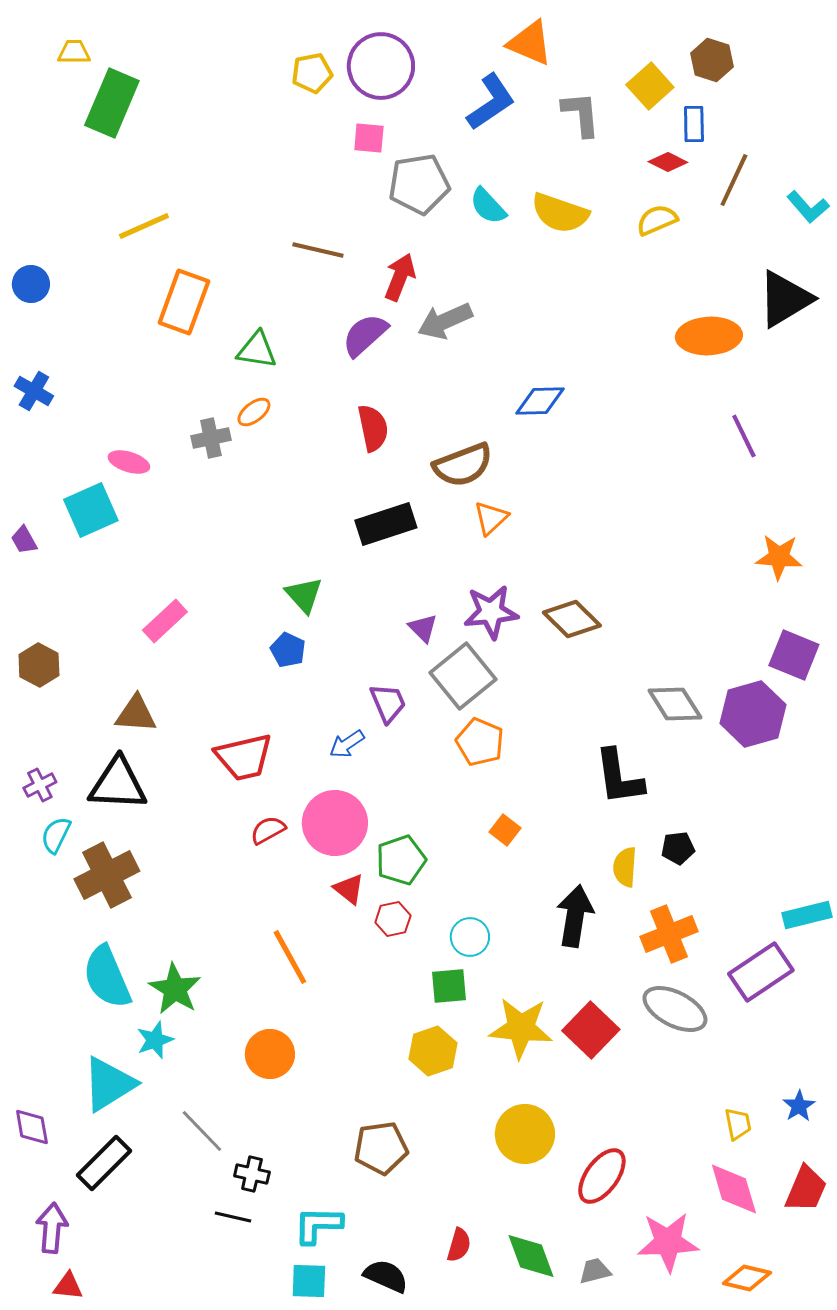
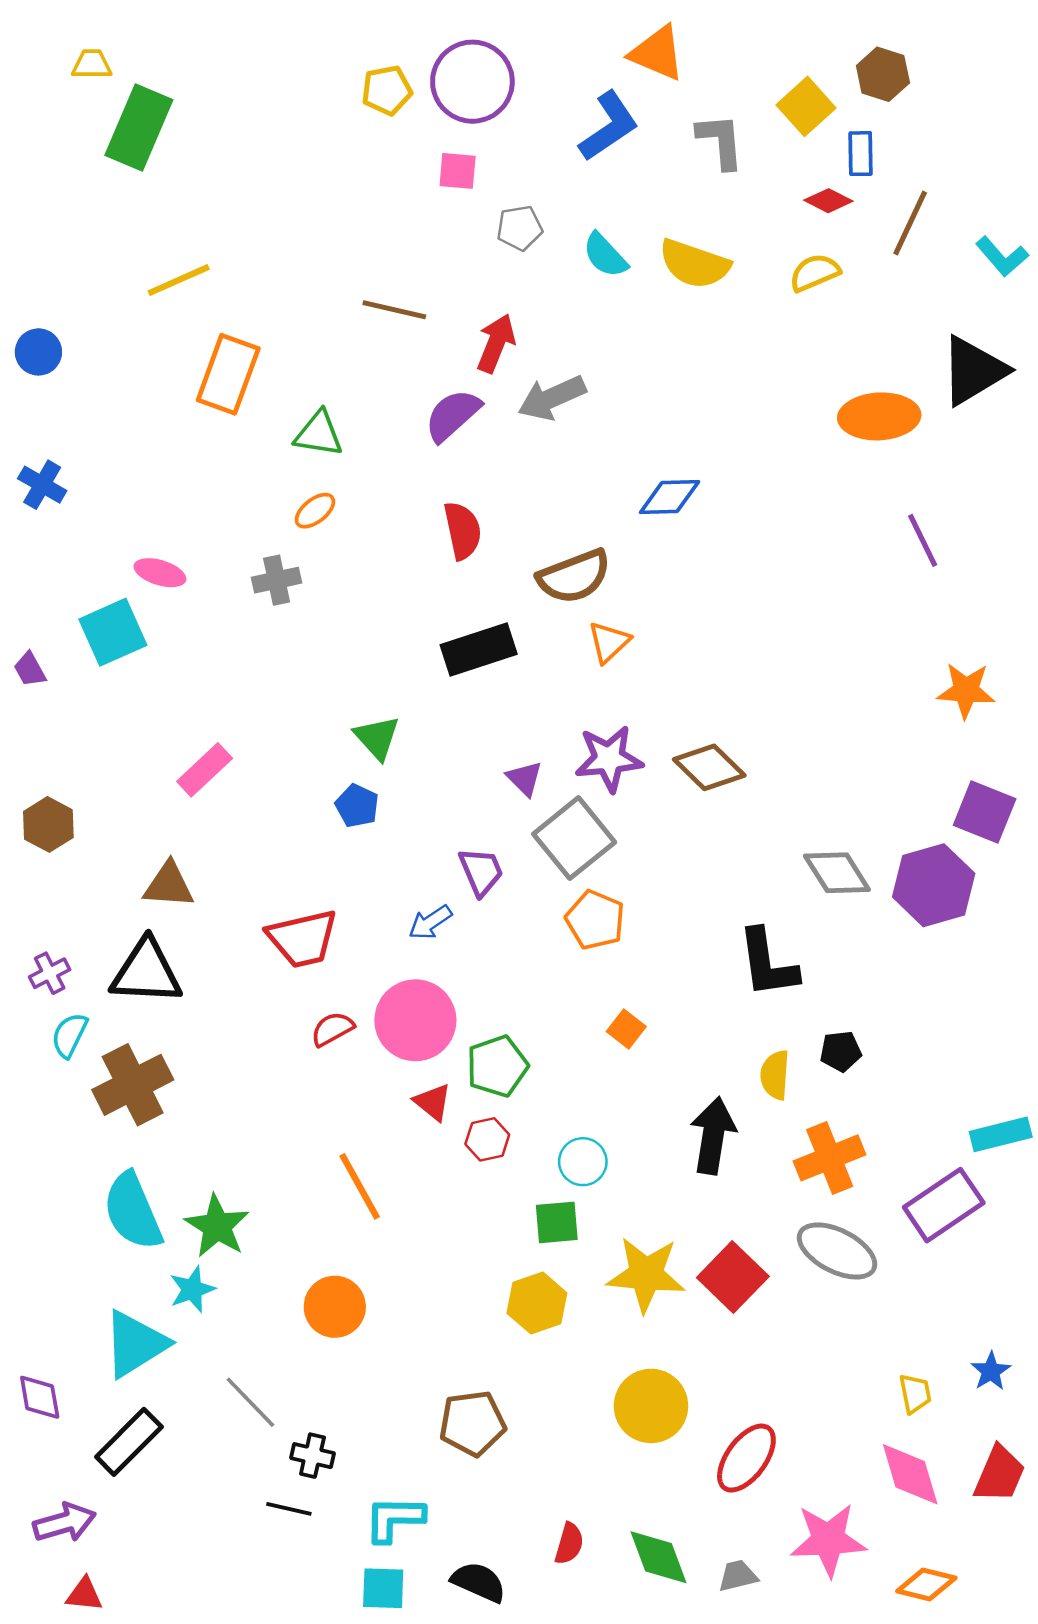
gray pentagon: (419, 184) -> (520, 228), size x0.6
gray cross: (211, 438) -> (277, 580), moved
purple arrow: (52, 1228) -> (64, 1523), turned 69

